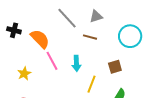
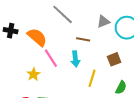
gray triangle: (96, 16) -> (103, 22), moved
brown line: (90, 37) -> (83, 39), moved
yellow star: (24, 74) -> (33, 74), moved

